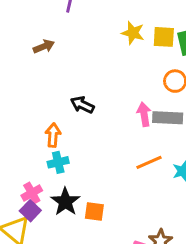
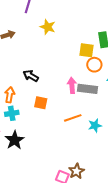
yellow star: (133, 33) -> (48, 27), moved
yellow square: (164, 37) -> (87, 50), moved
orange square: (94, 212) -> (41, 103), moved

